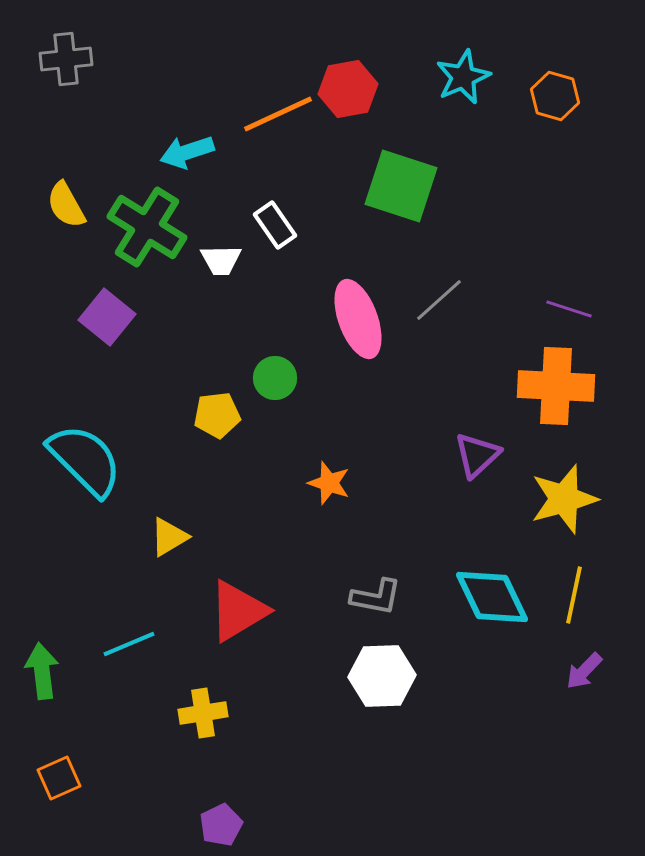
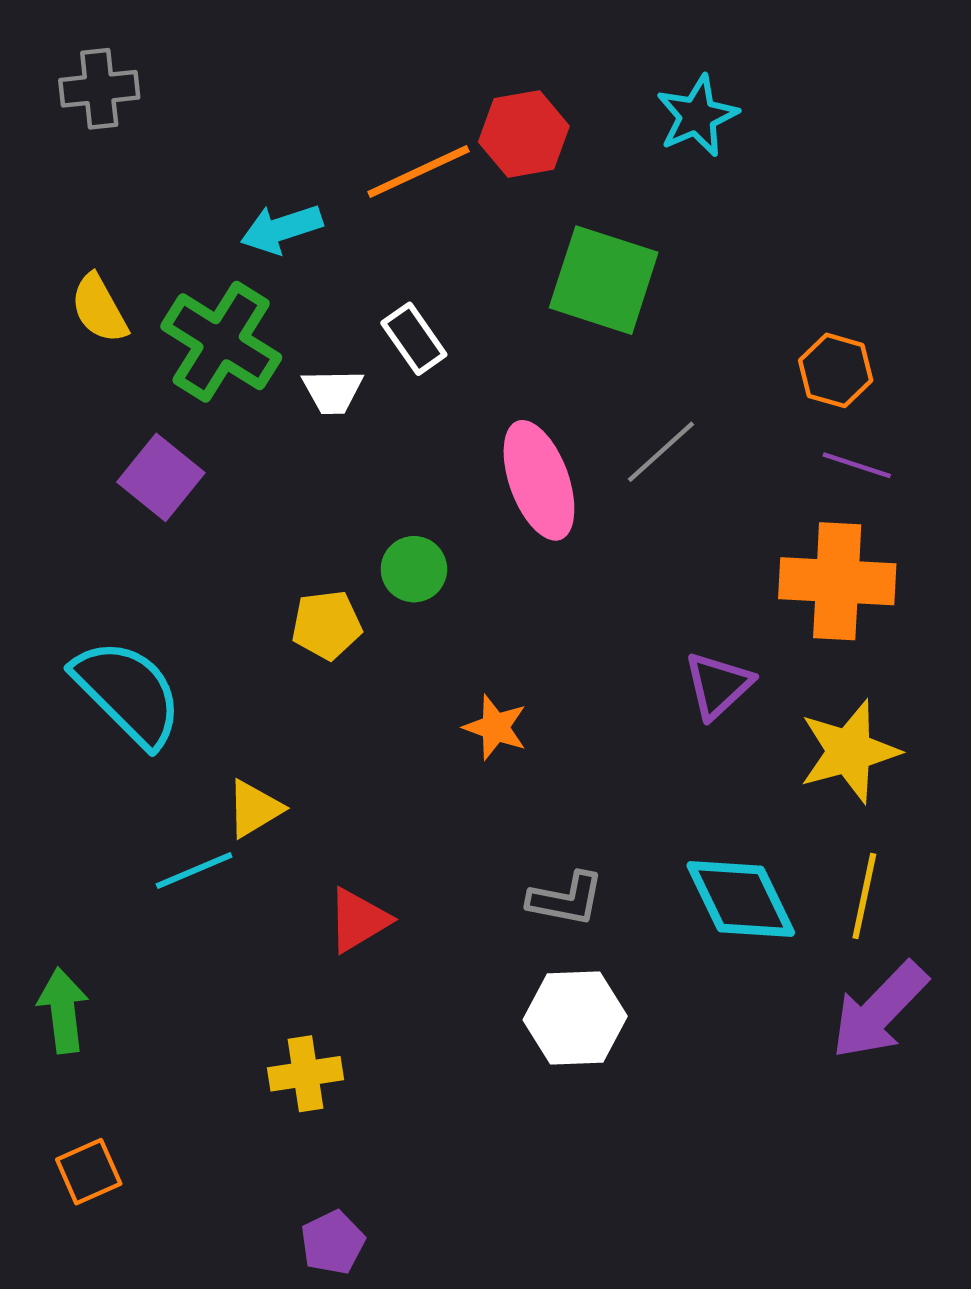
orange hexagon: (555, 96) -> (836, 370), moved
red triangle: (238, 611) -> (358, 920), size x0.7
cyan line: (129, 644) -> (194, 870), moved
purple arrow: (584, 671) -> (879, 1010), size x1.8

